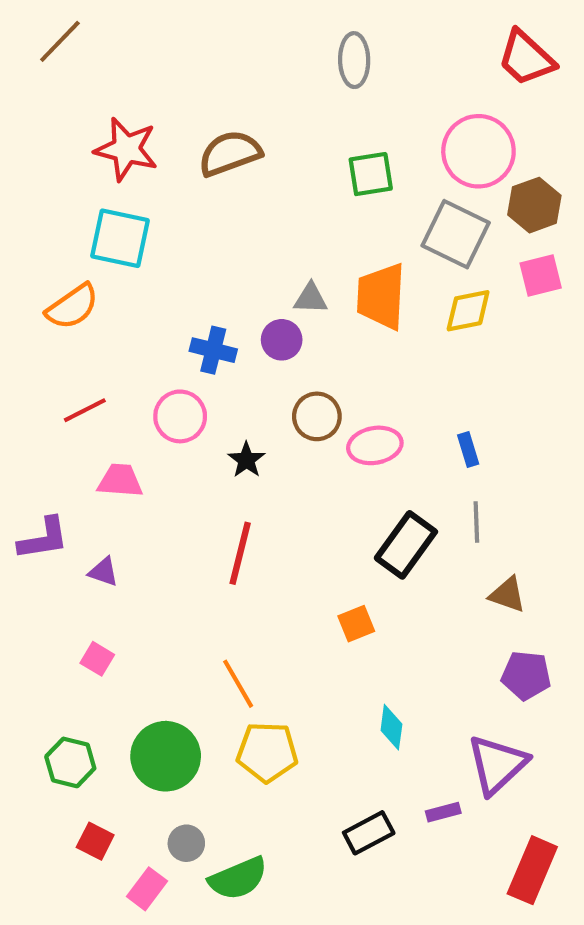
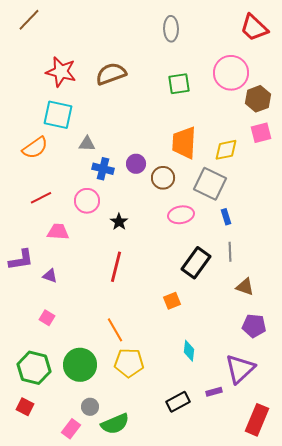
gray square: (456, 234) -> (210, 184), moved
gray triangle: (311, 298) -> (87, 144), moved
brown circle: (317, 416) -> (163, 178), moved
green hexagon: (70, 762) -> (34, 368), size x1.4
red square: (95, 841) -> (25, 407), moved

